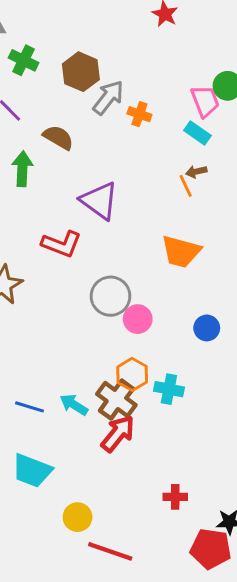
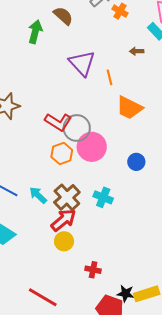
brown arrow: (196, 172) -> (137, 51), moved
orange line: (186, 186) -> (110, 77), moved
red L-shape: (62, 244) -> (58, 122), moved
pink circle: (138, 319) -> (92, 147), size x1.5
orange hexagon: (132, 374) -> (62, 153), moved
yellow circle: (78, 517) -> (64, 241), moved

